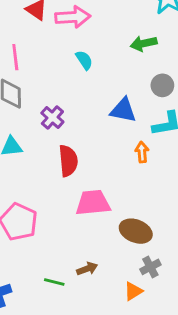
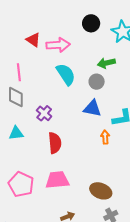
cyan semicircle: (84, 60) -> (66, 74), size x1.6
gray circle: (162, 85) -> (97, 82), moved
pink trapezoid: (93, 203) -> (57, 180), moved

